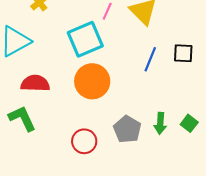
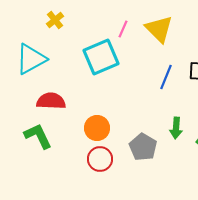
orange circle: (92, 81) -> (97, 128), moved, size x0.7
green arrow: (160, 123) -> (176, 128), moved

